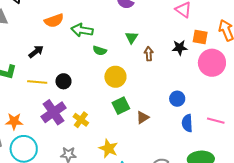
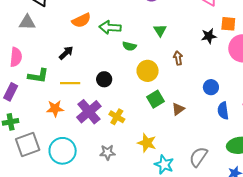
brown arrow: (149, 54) -> (178, 58), moved
black circle: (63, 81) -> (104, 79), moved
orange star: (14, 121) -> (55, 108), moved

